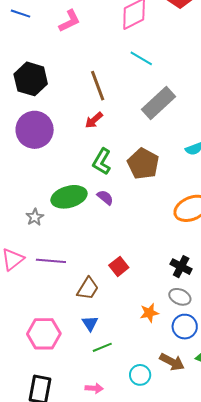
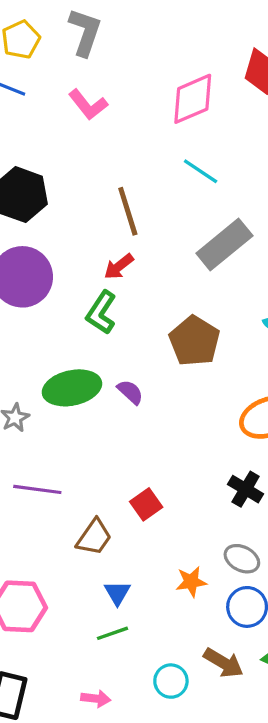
pink L-shape: (69, 21) -> (88, 105), turned 75
green L-shape: (102, 162) -> (101, 312), moved
black cross: (181, 267) -> (246, 489), moved
blue triangle: (90, 323) -> (117, 593), moved

